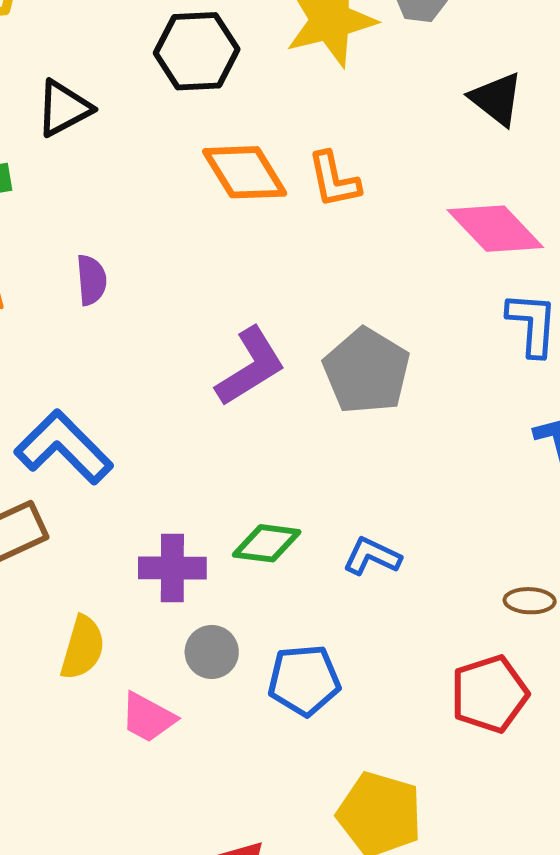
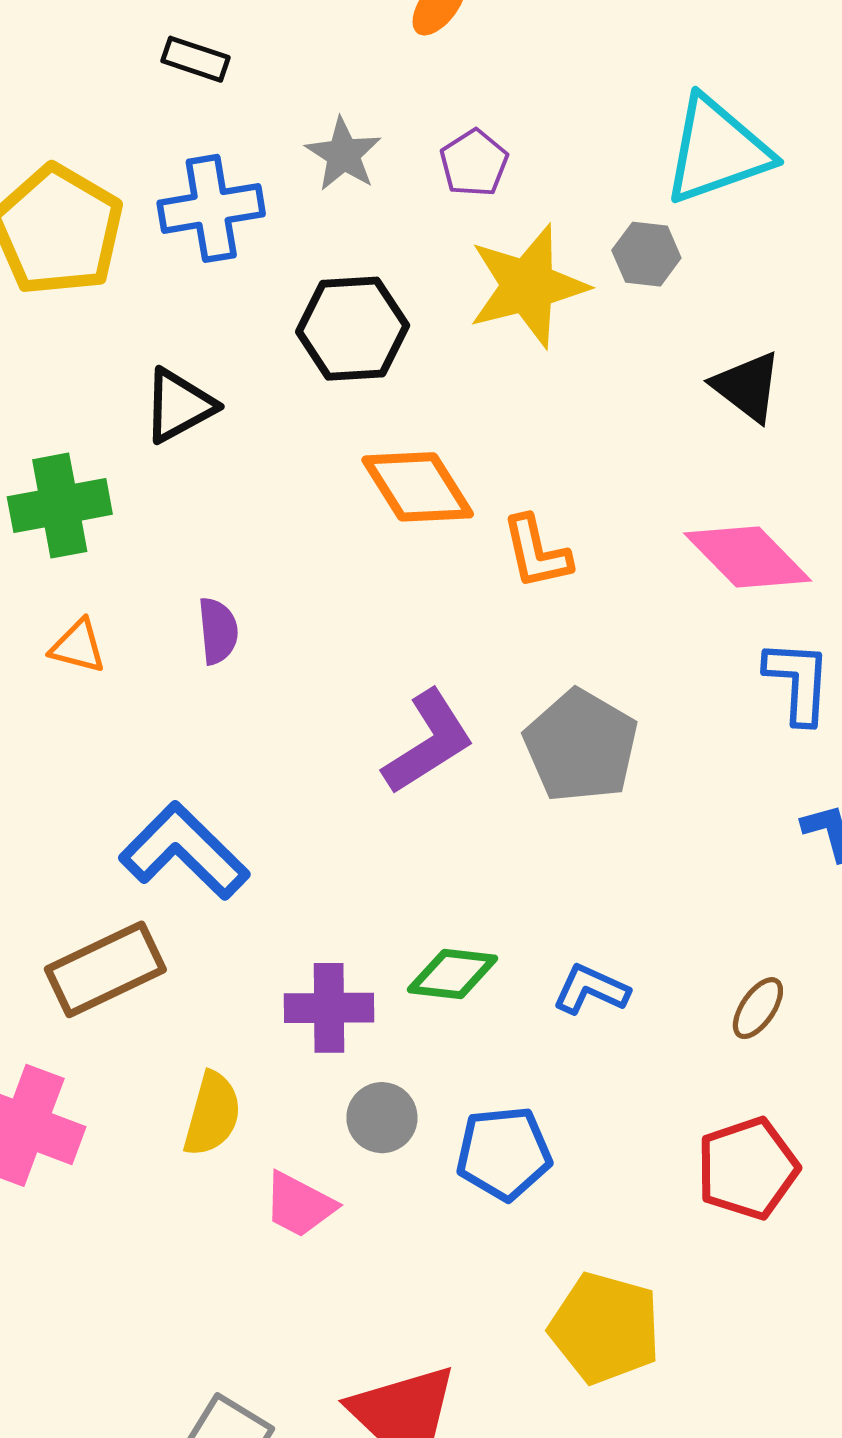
orange L-shape: (334, 180) -> (536, 552), moved
brown ellipse: (530, 601) -> (758, 1008), moved, turned -57

